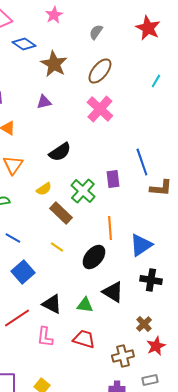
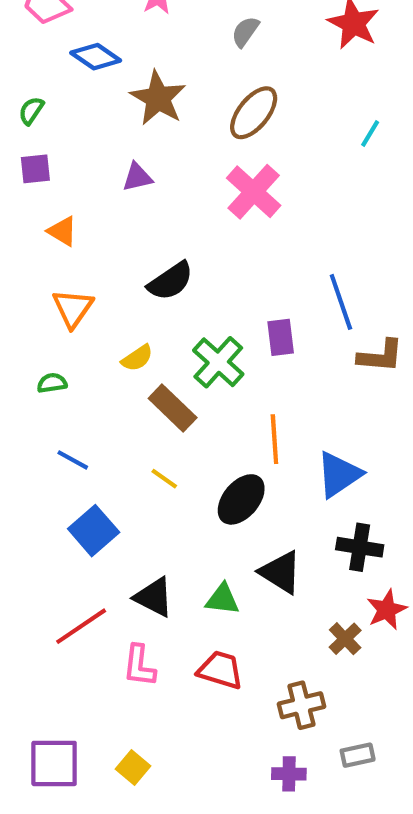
red star: (156, 346) -> (387, 610), moved

